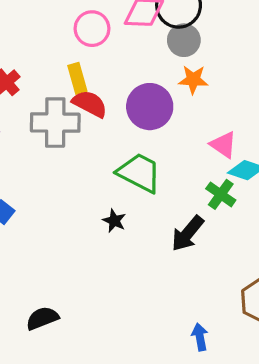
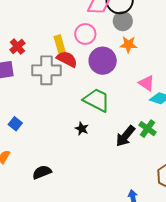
pink circle: (92, 29) -> (85, 34), moved
green cross: (221, 194) -> (148, 129), moved
black semicircle: (42, 318) -> (42, 172), moved

